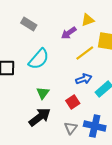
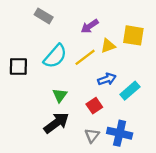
yellow triangle: (88, 20) -> (108, 46), moved
yellow line: (85, 53) -> (85, 57), moved

